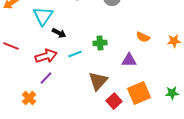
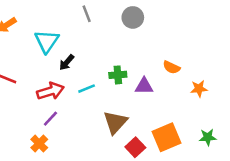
black arrow: (59, 33) -> (67, 62), turned 104
orange star: (174, 41) -> (199, 89), moved
purple triangle: (129, 60) -> (144, 86), moved
orange cross: (29, 98) -> (39, 144), moved

